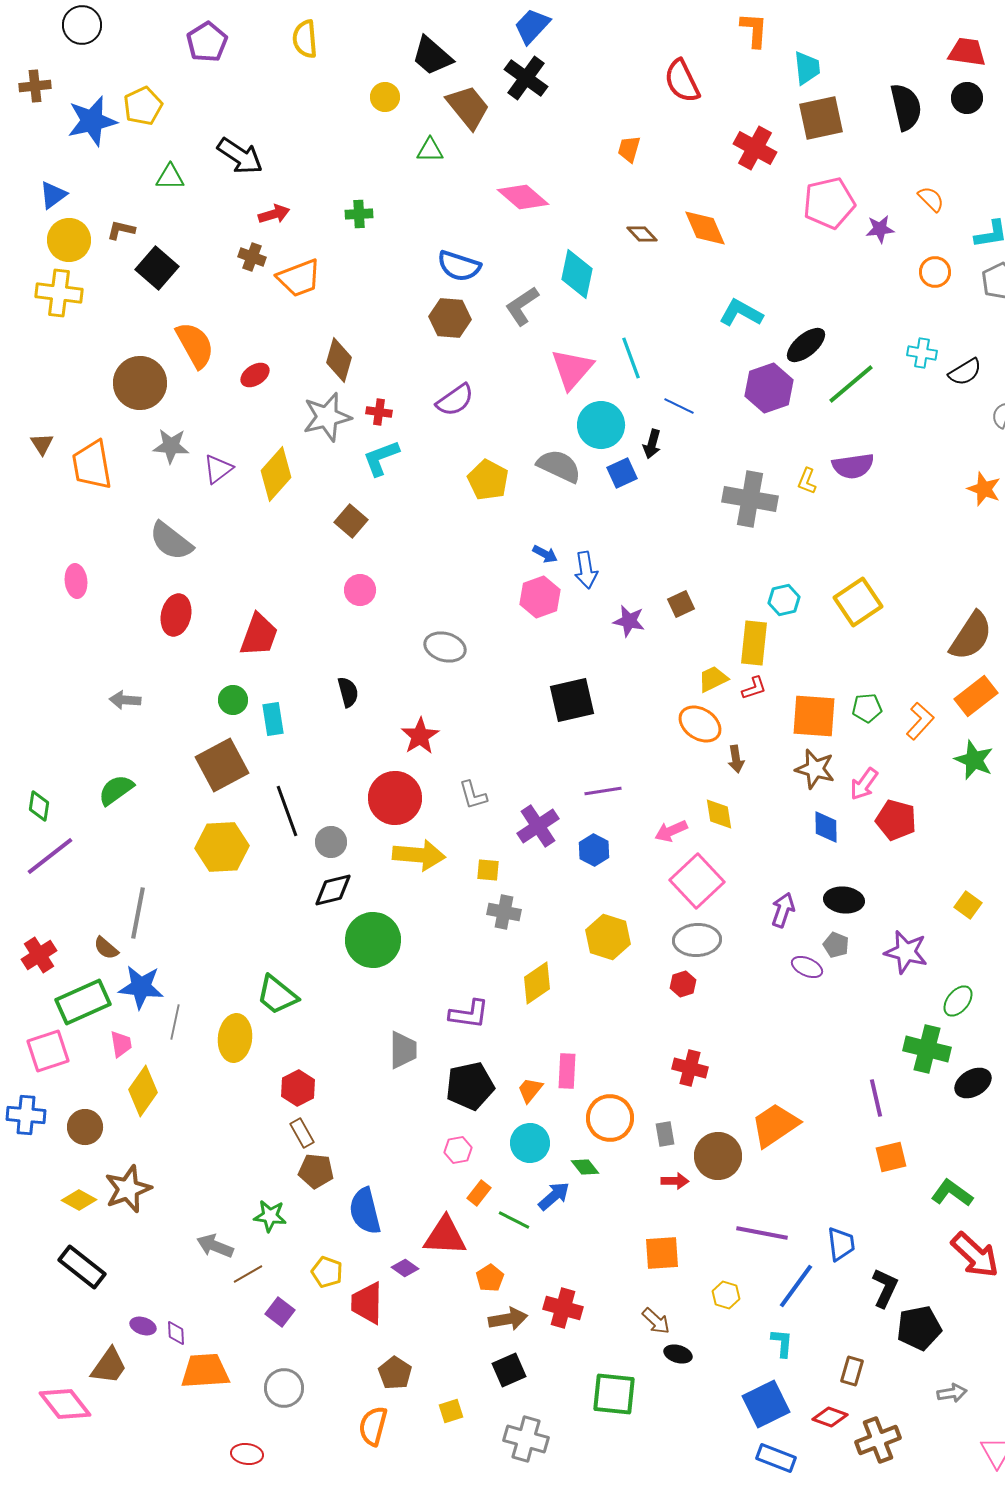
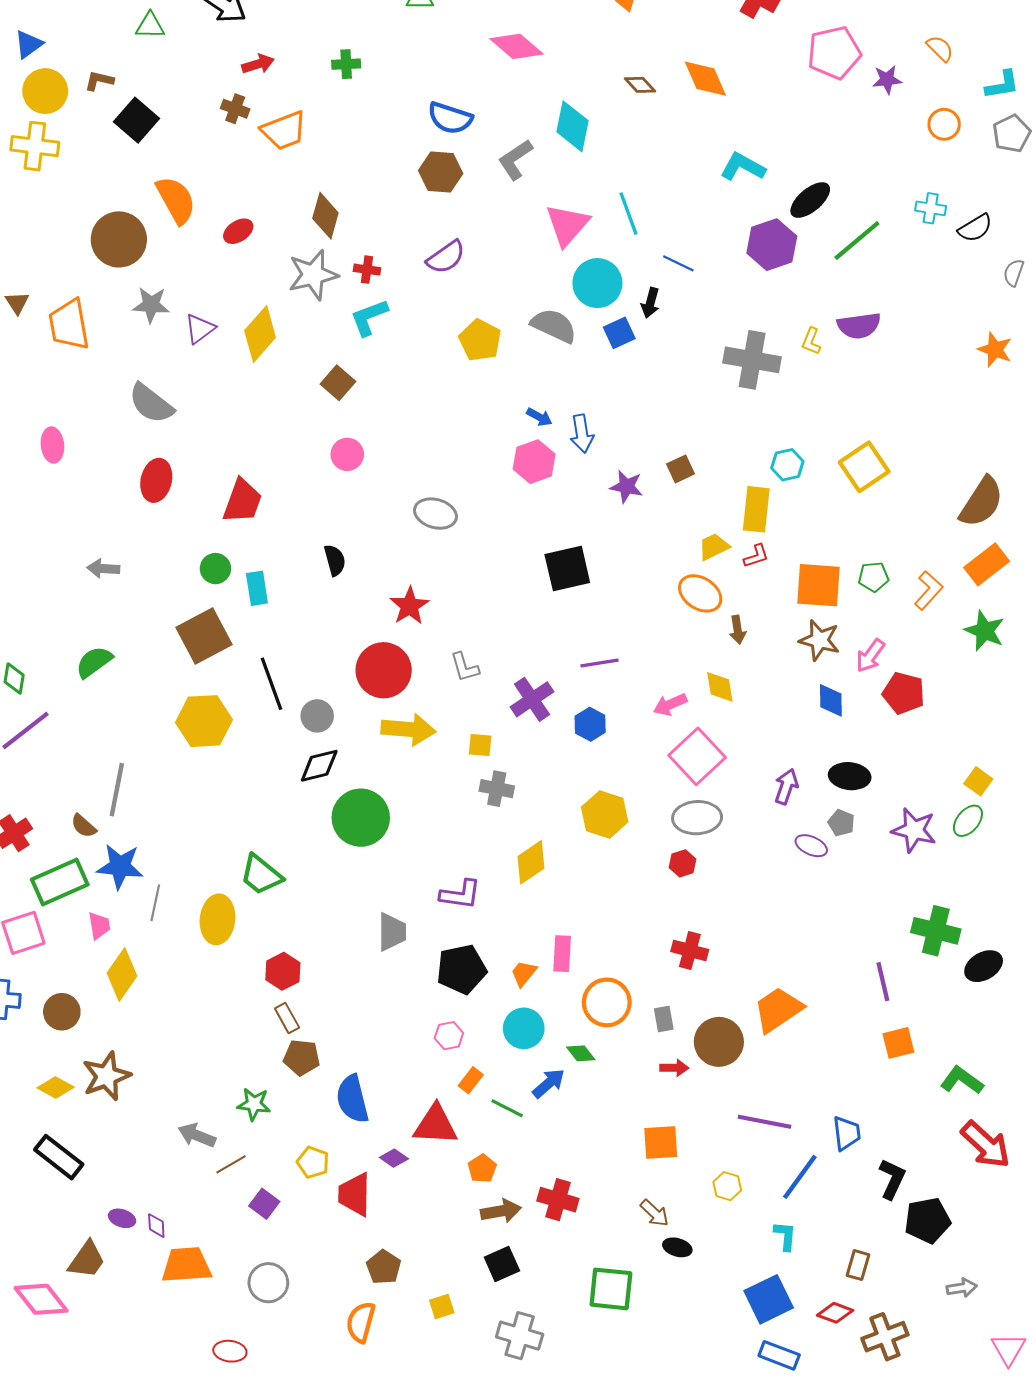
green ellipse: (958, 1001) -> (968, 821), moved

